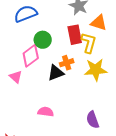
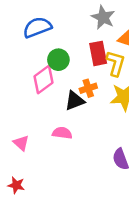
pink triangle: (16, 77) -> (21, 143), moved
pink semicircle: (46, 112) -> (62, 133), moved

